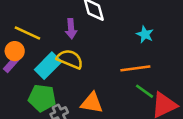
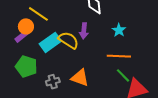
purple arrow: (71, 29) -> (84, 31), moved
cyan star: (145, 34) -> (119, 30), moved
green pentagon: (42, 98) -> (26, 67), moved

